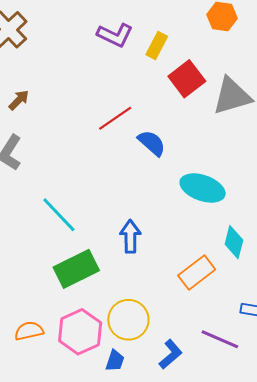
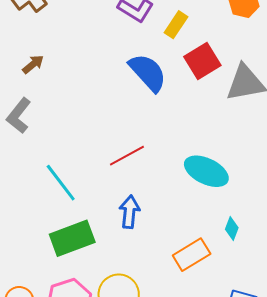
red line: (115, 118) -> (127, 156), moved
blue semicircle: (152, 143) -> (148, 72), moved, size x1.4
cyan diamond: (234, 242) -> (232, 228), size x0.7

